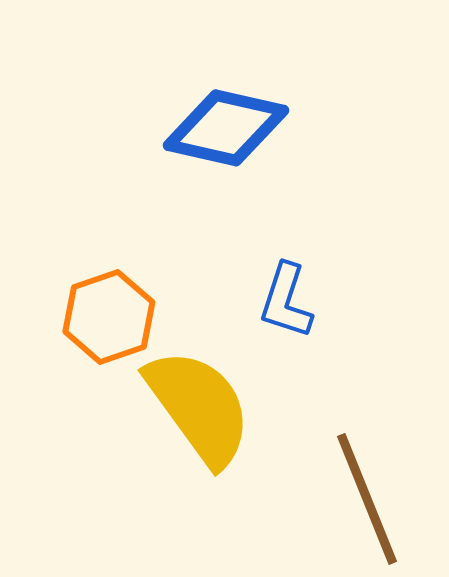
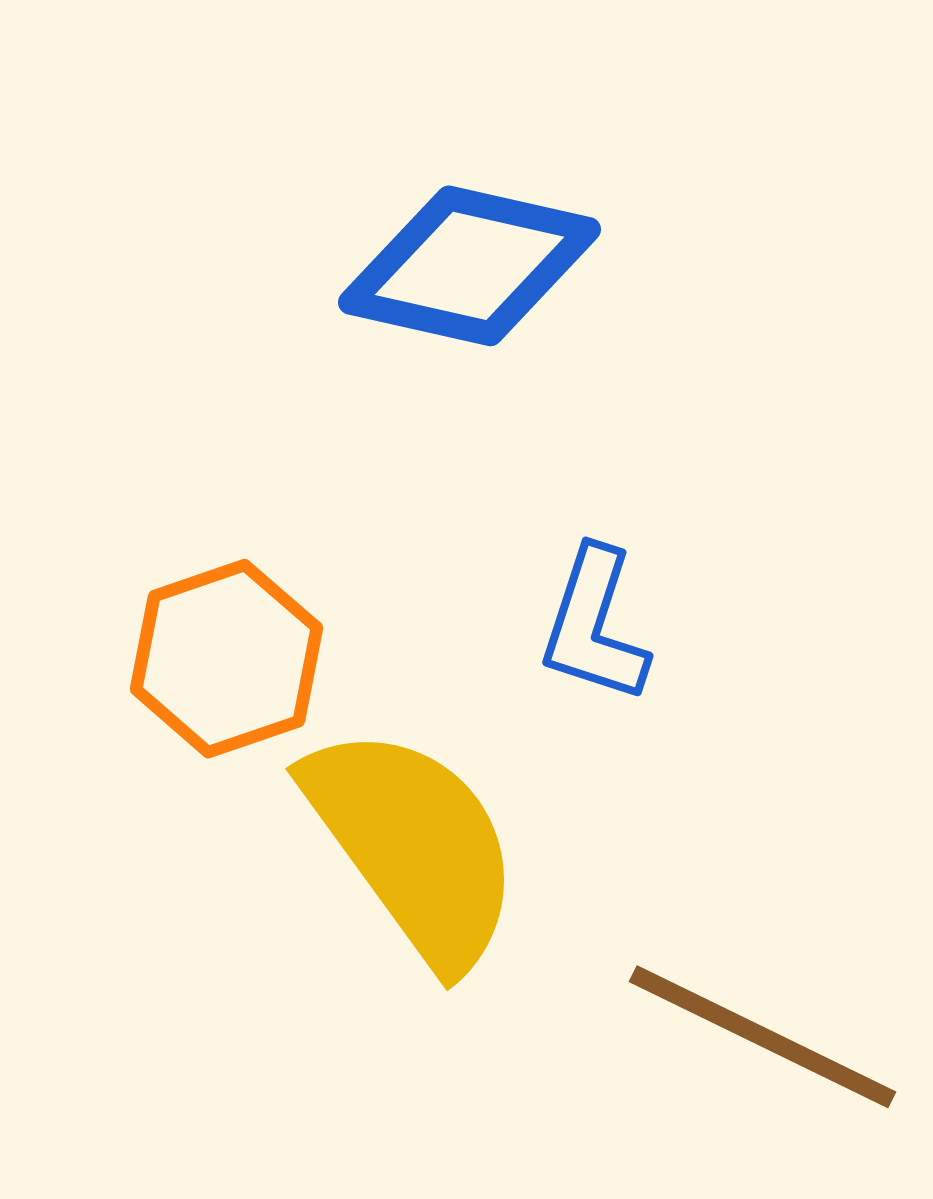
brown line: (367, 499) -> (762, 1037), turned -42

